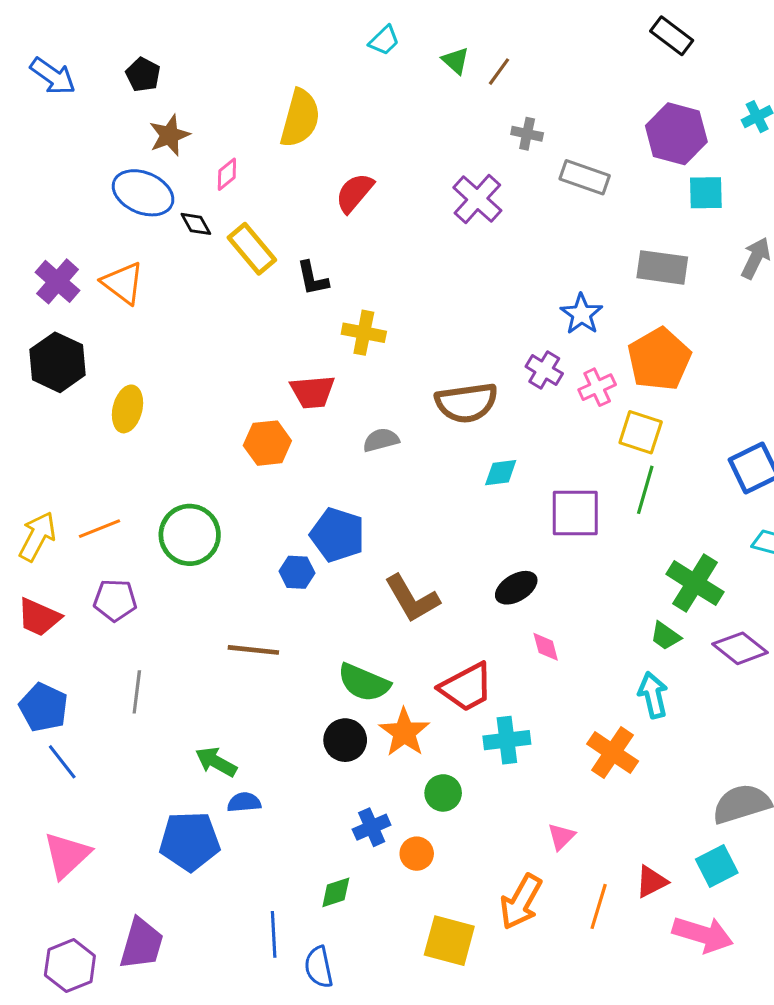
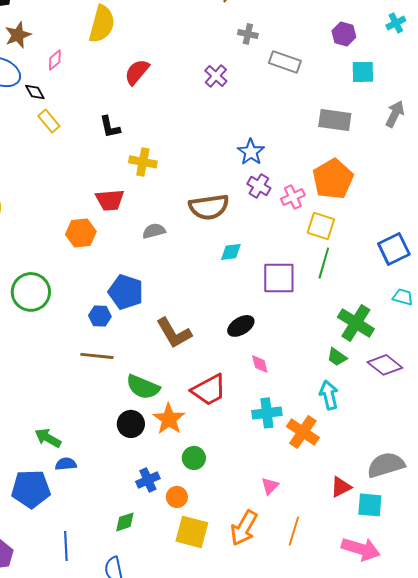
purple hexagon: (676, 134) -> (344, 34), size x0.6
purple cross: (477, 199) -> (216, 76), size x0.7
yellow rectangle: (252, 249) -> (49, 121), moved, size x0.7
blue star: (581, 314) -> (251, 152), moved
brown line: (253, 650) -> (97, 356), moved
cyan cross: (507, 740) -> (267, 413), moved
cyan square: (717, 866) -> (370, 505), turned 32
red triangle: (651, 882) -> (341, 487), moved
blue line: (274, 934) -> (66, 546), moved
yellow square: (449, 941) -> (192, 532), moved

